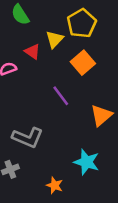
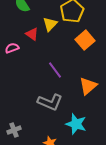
orange square: (83, 63) -> (85, 40), moved
gray L-shape: (28, 137) -> (50, 102), moved

